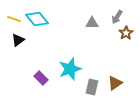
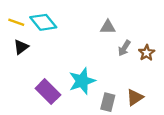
gray arrow: (117, 17) -> (124, 48), moved
brown star: (126, 33) -> (147, 53), moved
purple rectangle: (41, 78) -> (48, 92), size x1.5

